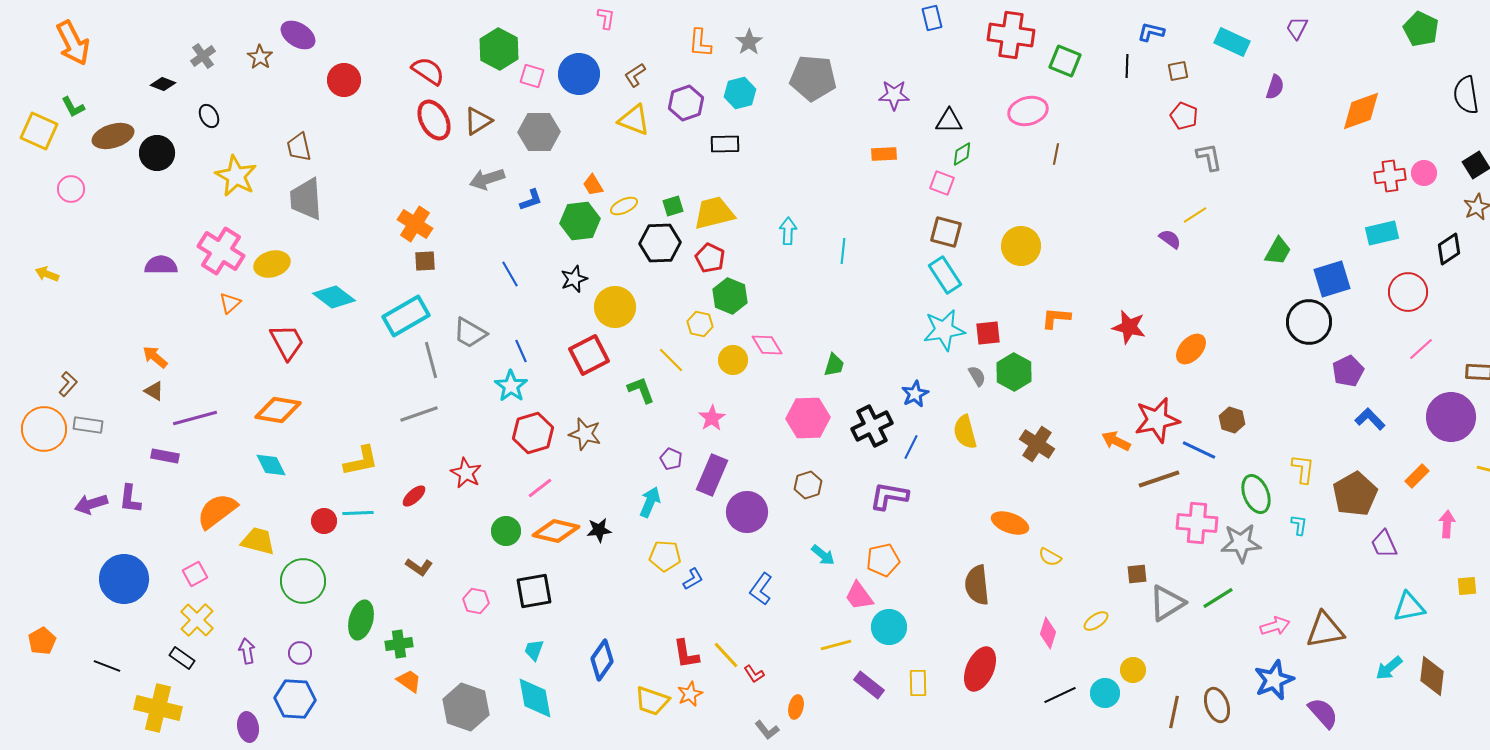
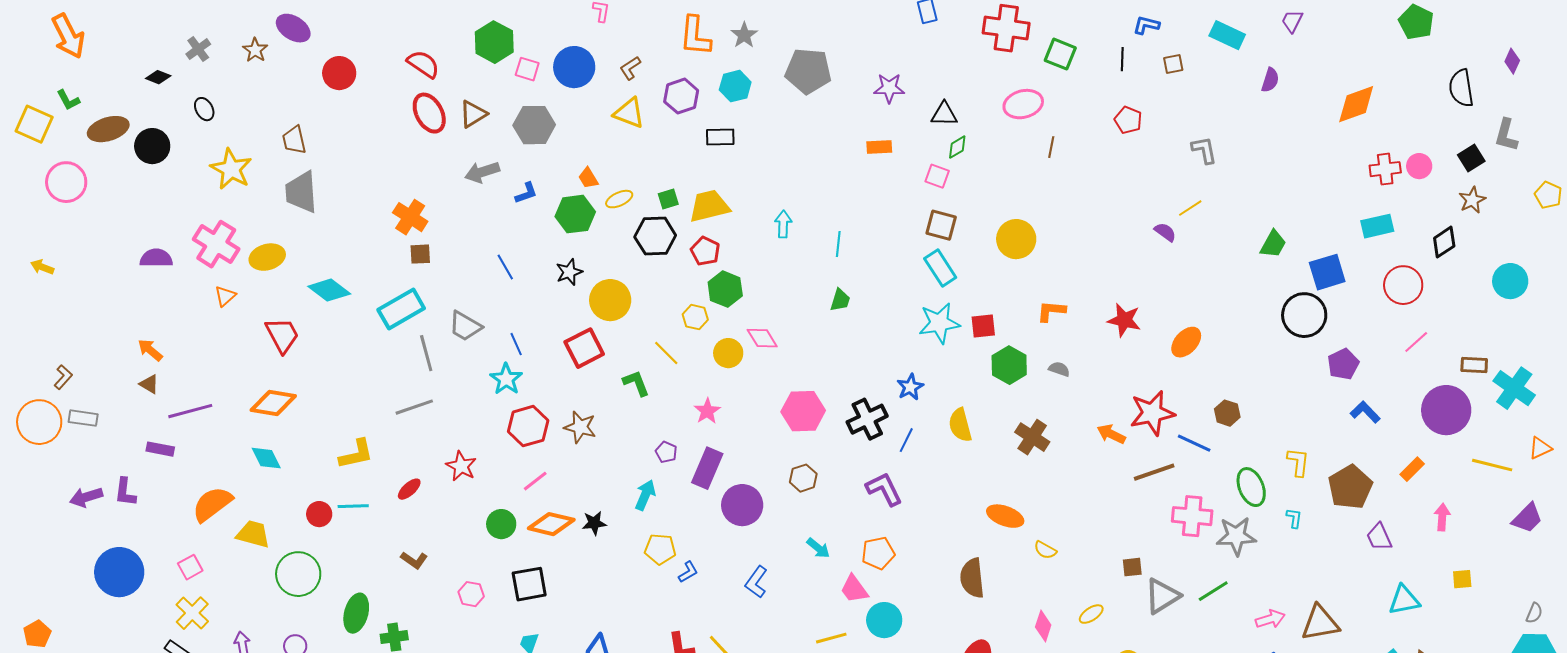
orange L-shape: (700, 43) -> (695, 36), size x1.4
red pentagon: (1184, 116) -> (1128, 120), moved
pink circle: (71, 189) -> (66, 182), size x1.5
green trapezoid: (834, 365) -> (840, 300), moved
gray semicircle: (977, 376) -> (1059, 369), moved, turned -40
purple L-shape: (889, 496) -> (884, 489), turned 54

